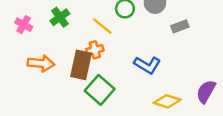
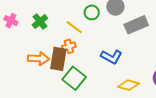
pink cross: (24, 25) -> (11, 21), moved
gray rectangle: (180, 26) -> (136, 25), size x1.6
orange arrow: (41, 63) -> (38, 59), moved

